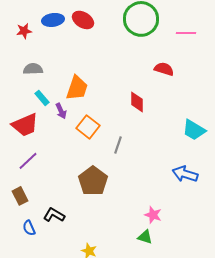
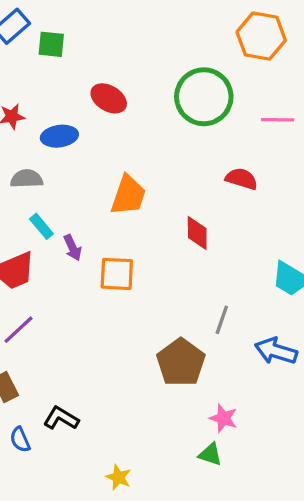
blue ellipse: (53, 20) -> (59, 136), moved
orange trapezoid: (77, 88) -> (128, 195), moved
orange square: (88, 127) -> (117, 274), turned -35
gray line: (118, 145) -> (222, 320), moved
brown pentagon: (93, 181) -> (181, 362), moved

